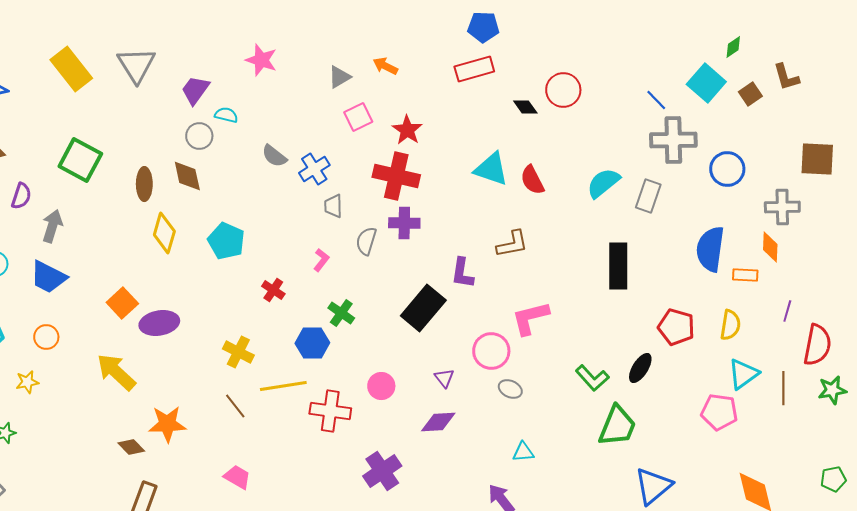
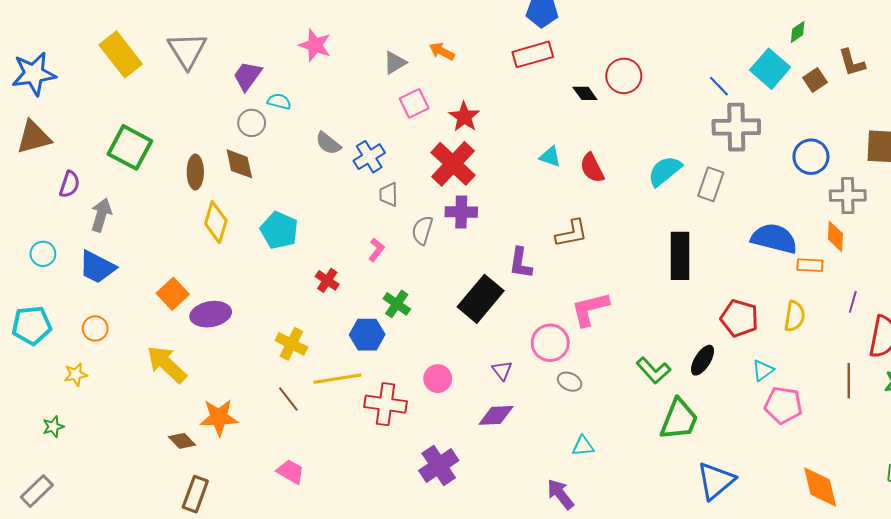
cyan triangle: (491, 169) -> (550, 157), size x0.6
blue circle: (727, 169) -> (811, 157), moved
red cross: (396, 176) -> (453, 164), turned 30
blue semicircle: (710, 249) -> (774, 238), turned 96
cyan triangle: (743, 374) -> (763, 370), moved, size x0.7

